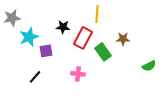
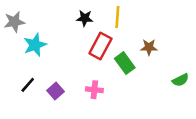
black star: (63, 27) -> (85, 18), moved
purple square: (46, 51) -> (56, 91), moved, turned -32
black line: (35, 77) -> (28, 85), moved

